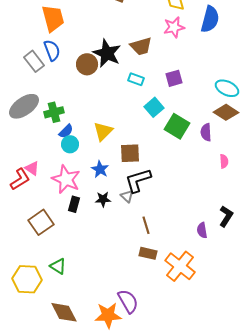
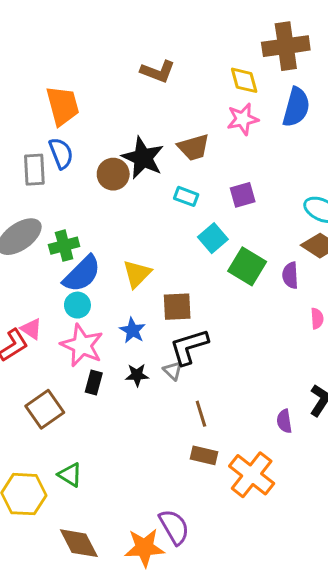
gray rectangle: (34, 61) -> (34, 170), turned 35
blue semicircle: (66, 131) -> (82, 274), size x1.8
cyan circle: (70, 144) -> (77, 305), moved

